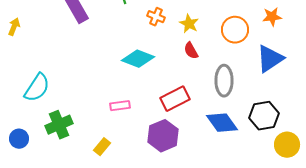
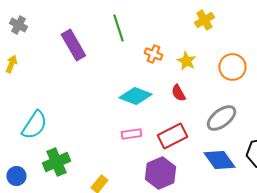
red semicircle: (191, 51) -> (178, 93), moved
gray ellipse: (224, 81) -> (221, 118), turned 52
pink rectangle: (120, 106) -> (131, 134), moved

